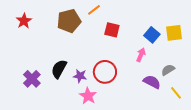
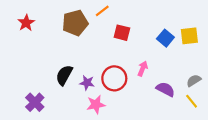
pink arrow: (141, 55) -> (143, 69), moved
gray semicircle: (168, 70) -> (194, 81), moved
purple cross: (32, 79) -> (35, 102), moved
pink star: (88, 96) -> (96, 105), turned 30

